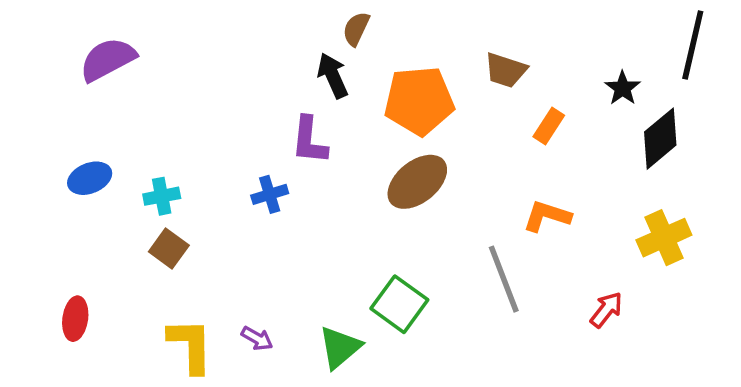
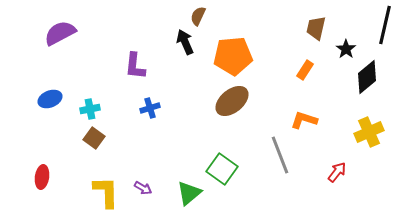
brown trapezoid: (506, 70) -> (316, 28), moved, turned 85
purple L-shape: (309, 140) -> (135, 66), moved

